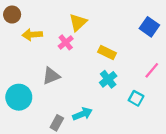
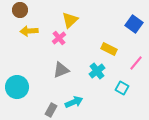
brown circle: (12, 15) -> (20, 10), moved
yellow rectangle: (107, 52) -> (109, 49), moved
gray triangle: (51, 76) -> (61, 70), moved

